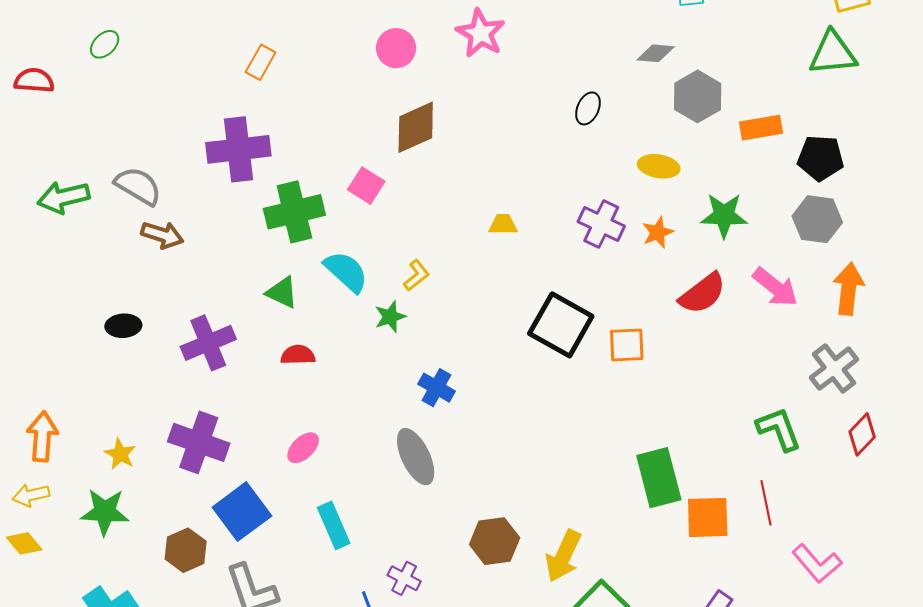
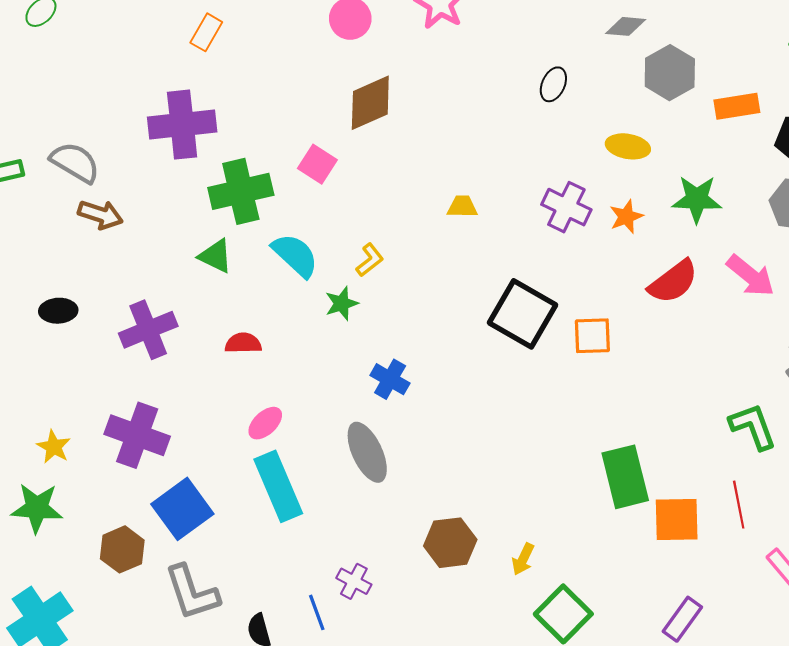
green triangle: (282, 293) -> (216, 256), moved
pink ellipse: (303, 448) -> (265, 423), moved
cyan rectangle: (334, 525) -> (278, 486), moved, size x1.4
yellow arrow: (563, 556) -> (523, 559), size x0.6

